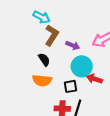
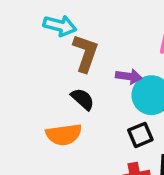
purple arrow: (73, 45) -> (129, 76), moved
orange semicircle: (42, 80) -> (64, 135), moved

